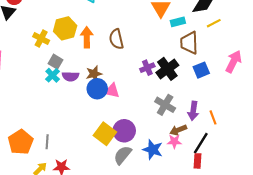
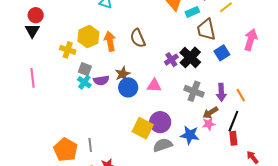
pink triangle: (112, 91) -> (154, 86), moved
gray semicircle: (123, 155) -> (163, 145), turned 42

